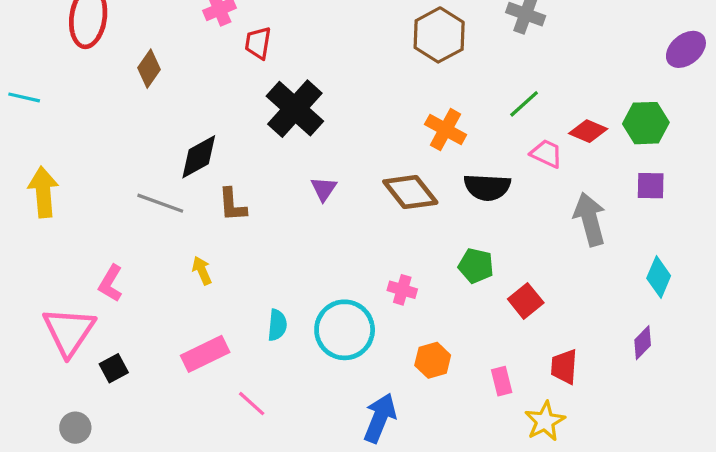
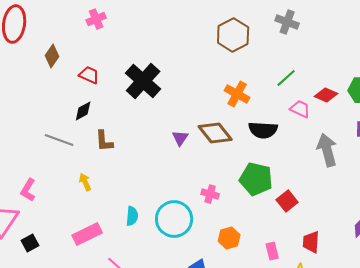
red trapezoid: (258, 43) -> (89, 75), moved, turned 105
black diamond: (199, 157) -> (83, 111), size x0.7
purple triangle: (324, 189) -> (180, 138), moved
green pentagon: (476, 266) -> (256, 179), size x1.5

